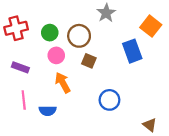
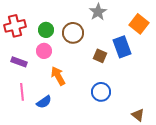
pink circle: (56, 55) -> (44, 51), moved
brown square: (89, 61) -> (100, 56), moved
blue semicircle: (48, 111) -> (44, 102), turned -35

